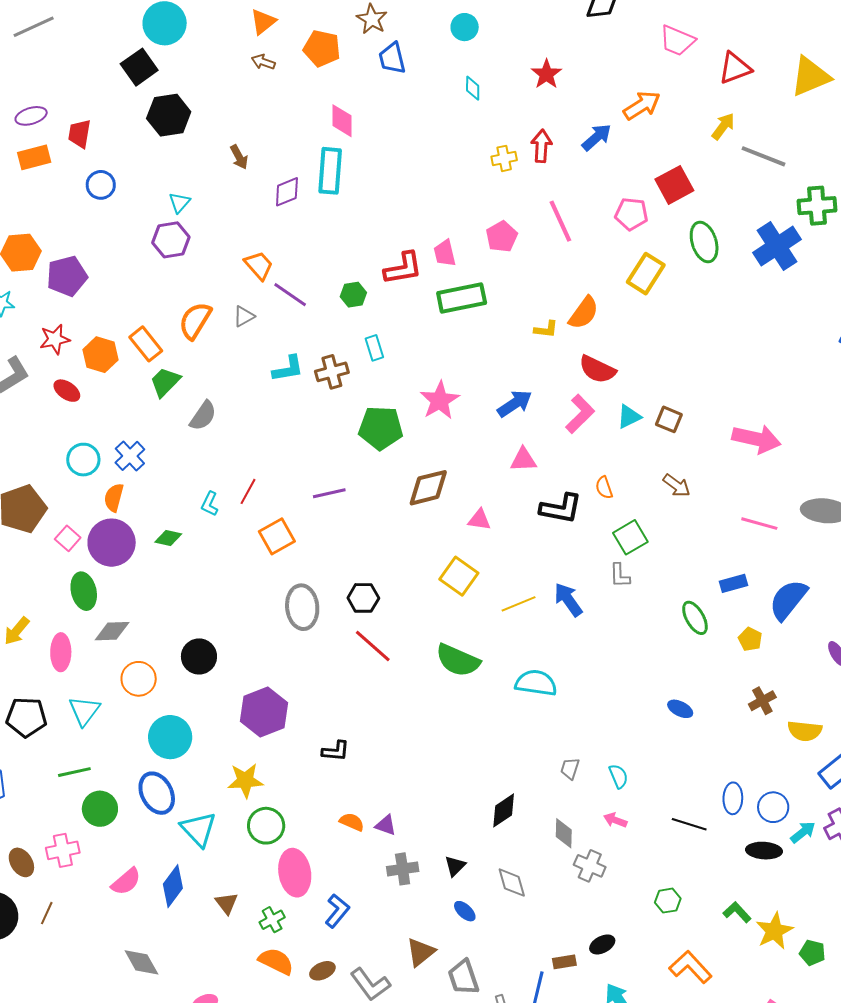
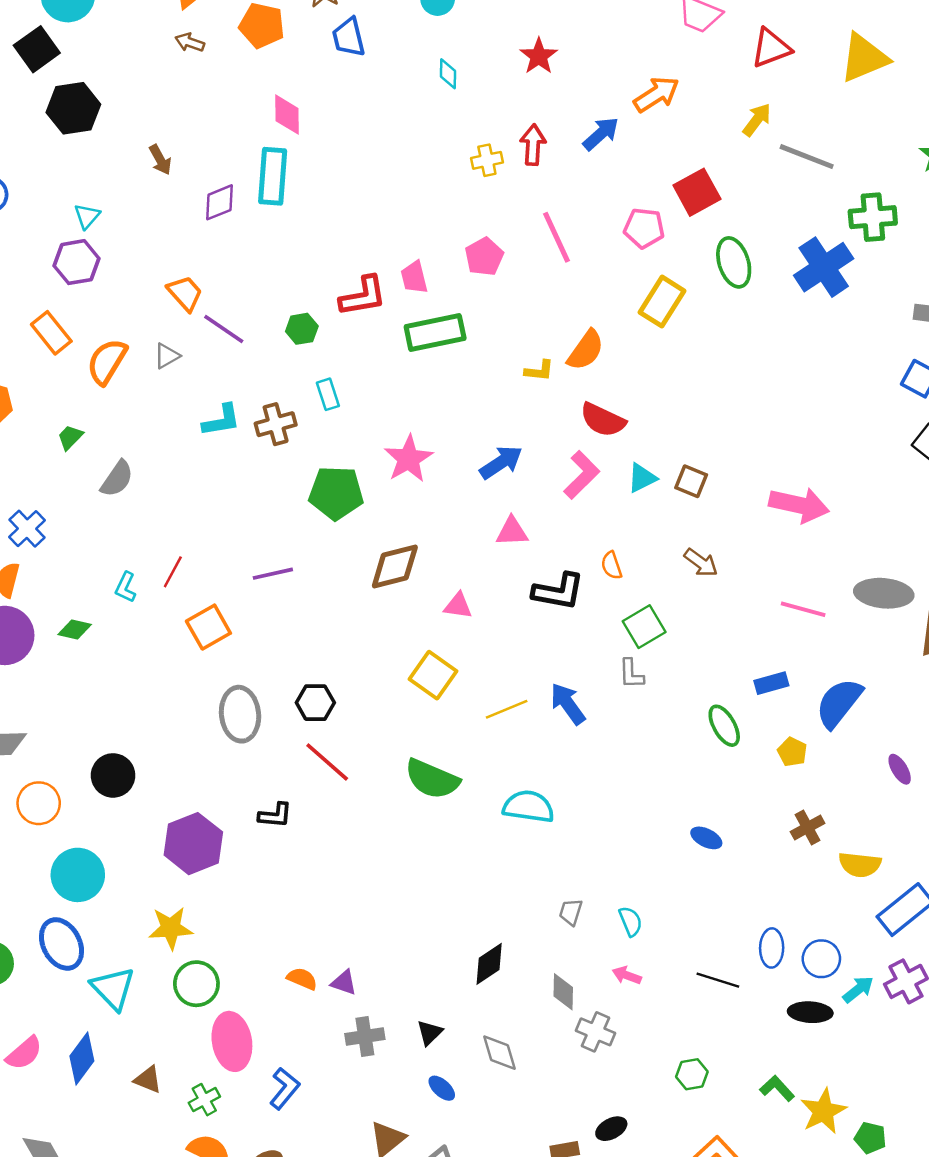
orange rectangle: (146, 344) -> (51, 333), moved
green trapezoid: (165, 382) -> (70, 437), size x0.7
black L-shape: (336, 751) -> (275, 815), moved
brown triangle: (226, 903) -> (148, 1079), turned -30

